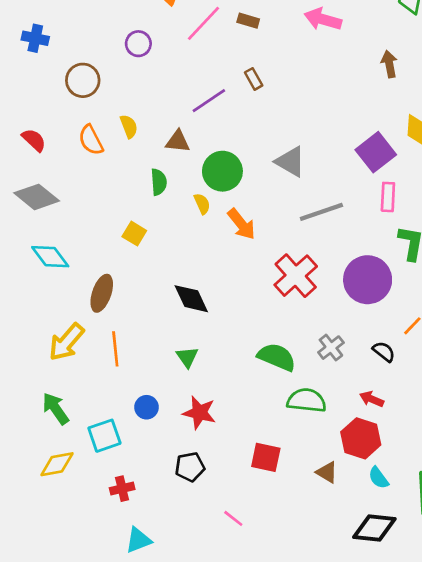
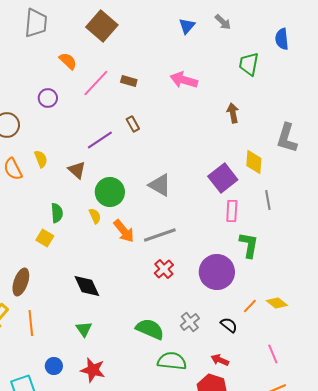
brown triangle: (178, 141) -> (77, 170), turned 36
green semicircle: (159, 182) -> (57, 213), moved
gray line: (321, 212) -> (160, 235), moved
red cross: (296, 276) -> (164, 269), size x0.6

